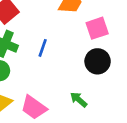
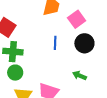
blue line: (43, 48) -> (55, 43), moved

